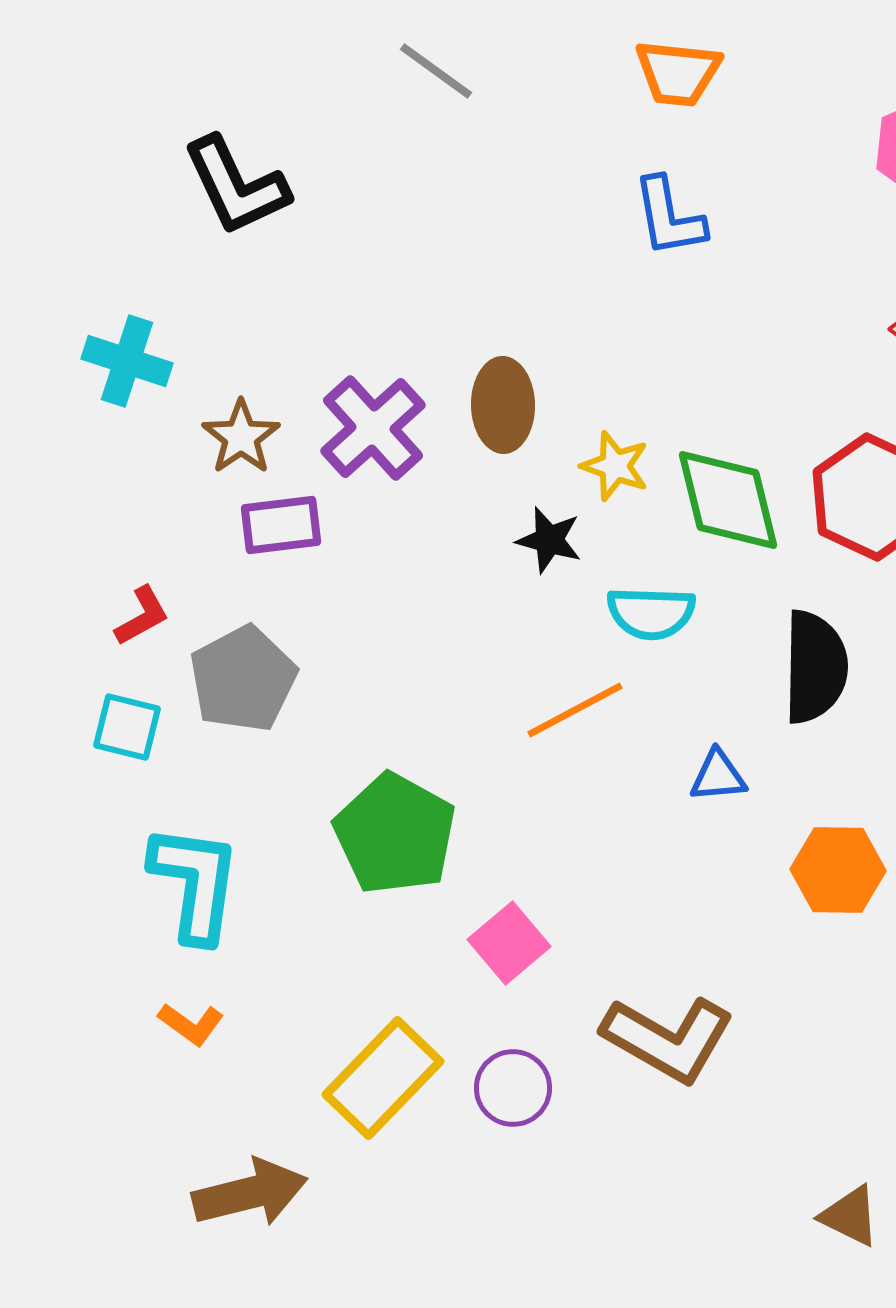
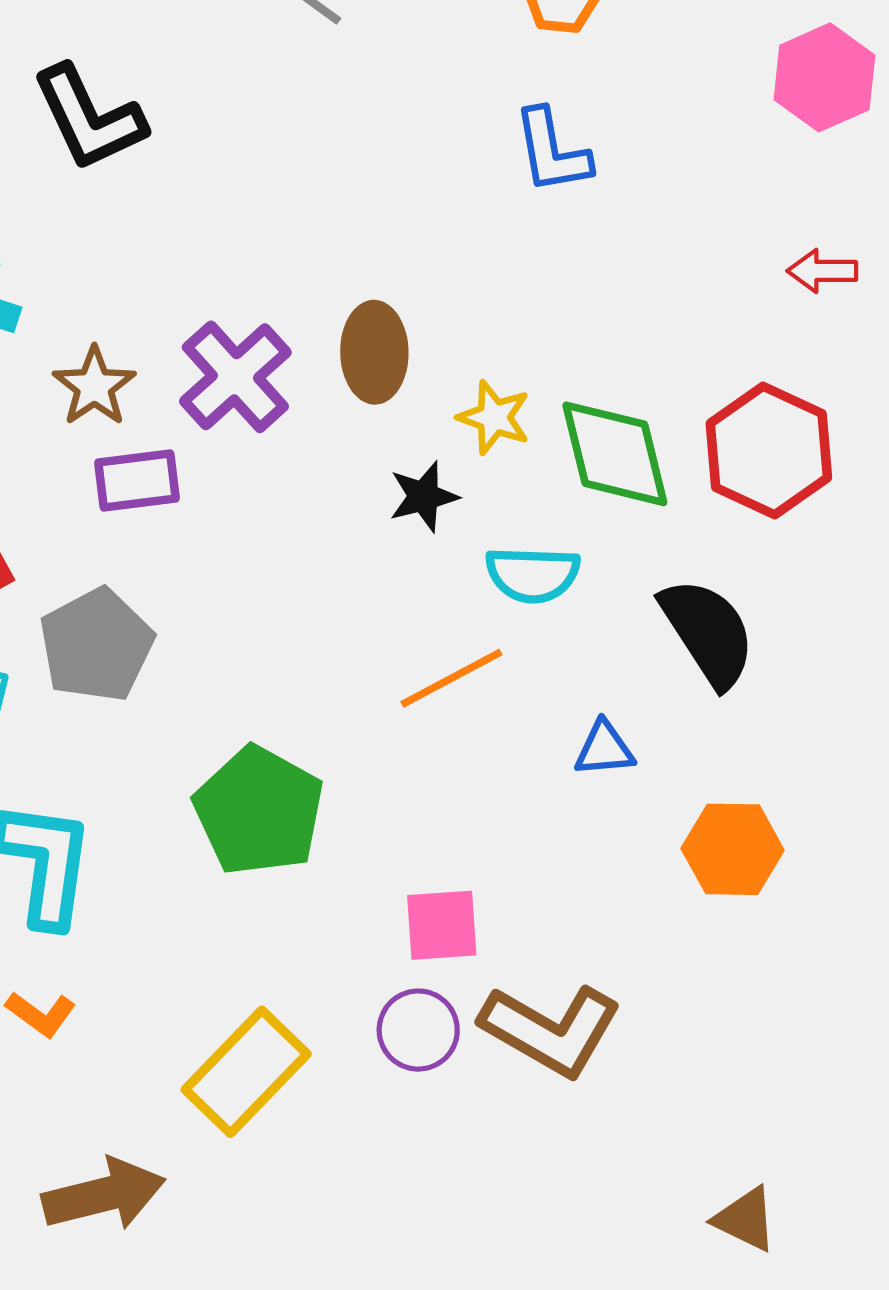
black star: (549, 540) -> (424, 497), turned -30
black semicircle: (815, 667) -> (708, 632), turned -34
pink square: (509, 943) -> (442, 925), moved, turned 36
purple circle: (513, 1088) -> (418, 1030), moved

